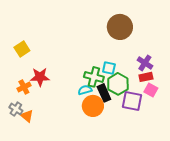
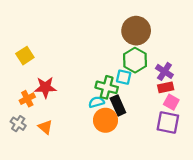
green hexagon: (118, 84) -> (135, 60), moved
purple square: (132, 101) -> (168, 122), moved
orange triangle: (27, 116) -> (45, 127), moved

